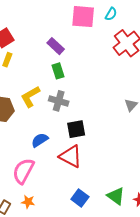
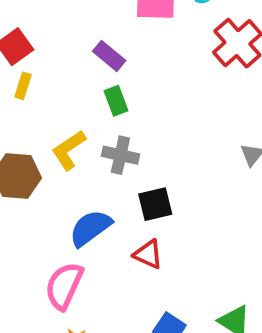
blue semicircle: (40, 140) -> (90, 228), size x1.4
red triangle: (71, 156) -> (148, 254), size x0.7

